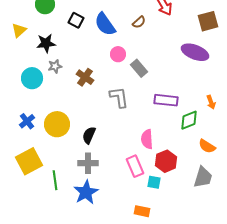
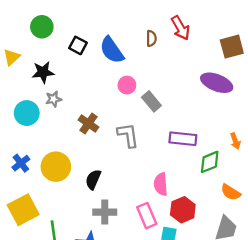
brown semicircle: (139, 22) -> (151, 38), moved, turned -48
brown cross: (85, 77) -> (88, 124), moved
gray cross: (88, 163) -> (105, 212), moved

